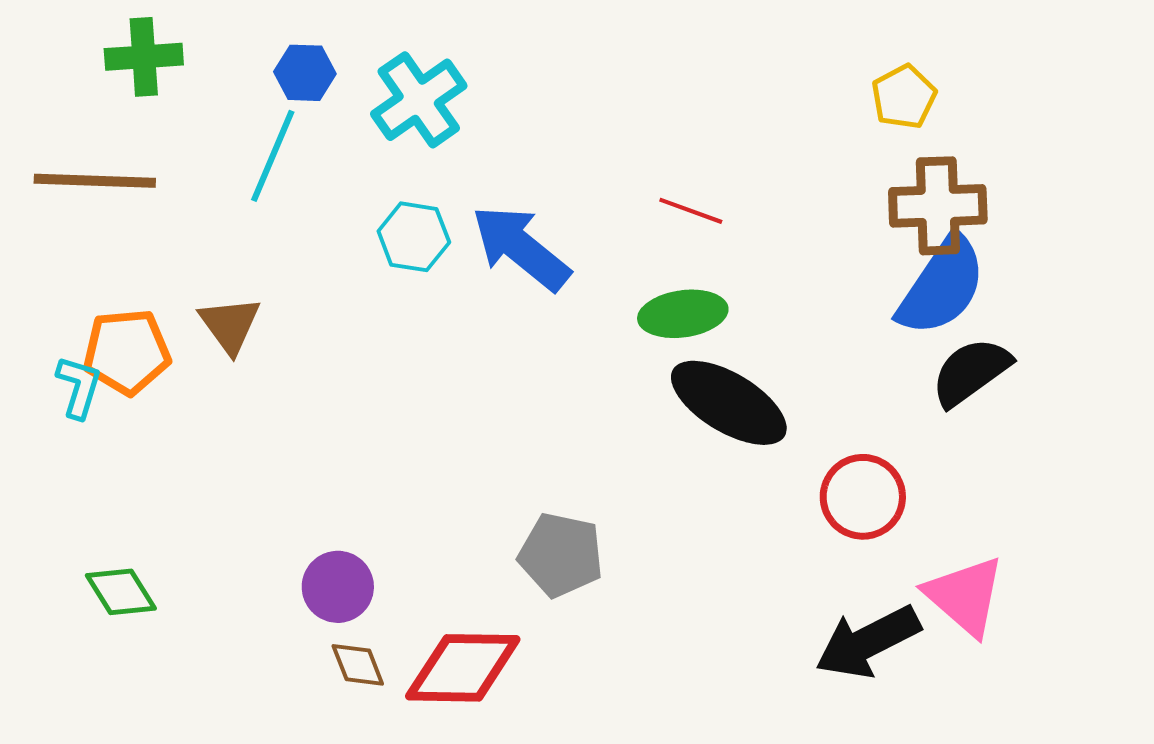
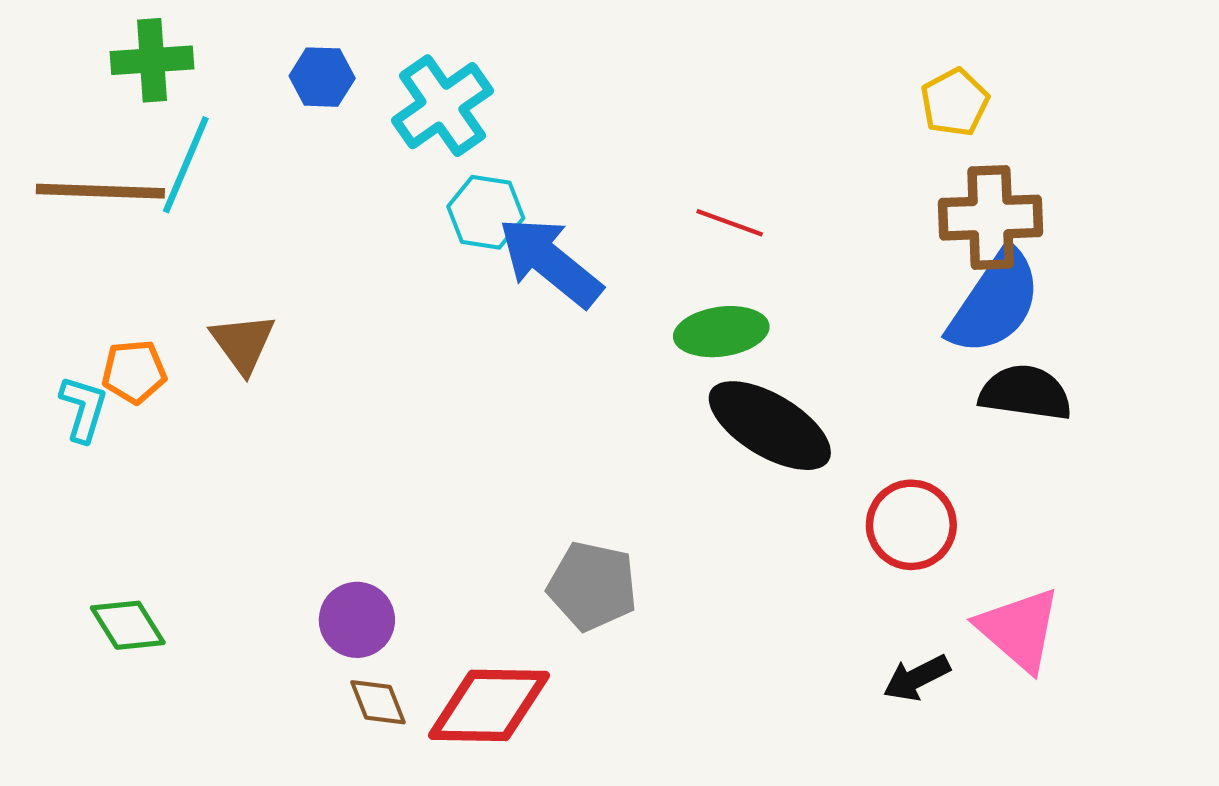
cyan line: (273, 156) -> (186, 165), moved
cyan hexagon: (414, 237) -> (486, 212), moved
orange pentagon: (127, 352) -> (134, 372), size x0.7
black semicircle: (971, 372) -> (1025, 393), turned 44
black arrow: (868, 642) -> (917, 678), size x0.6

